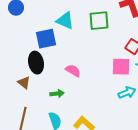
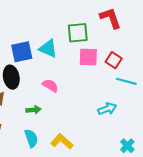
cyan triangle: (65, 21) -> (48, 49), moved
pink square: (121, 67) -> (88, 57), moved

